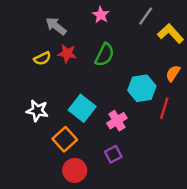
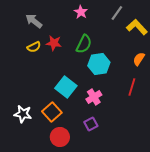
gray arrow: (56, 26) -> (34, 21), moved
cyan hexagon: (142, 88) -> (99, 64), moved
white star: (37, 111) -> (23, 114), moved

